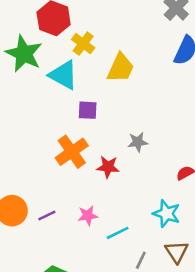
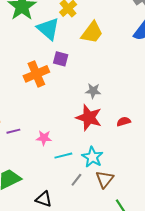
orange cross: (72, 152) -> (36, 74), moved
red star: (108, 167) -> (89, 118), moved, size x1.5
cyan star: (167, 214) -> (92, 157), moved

